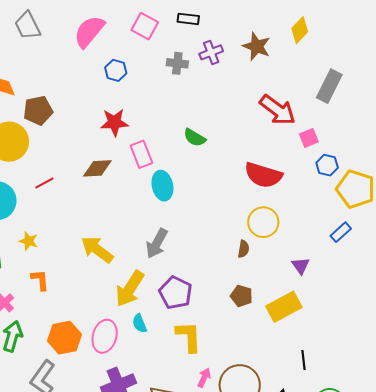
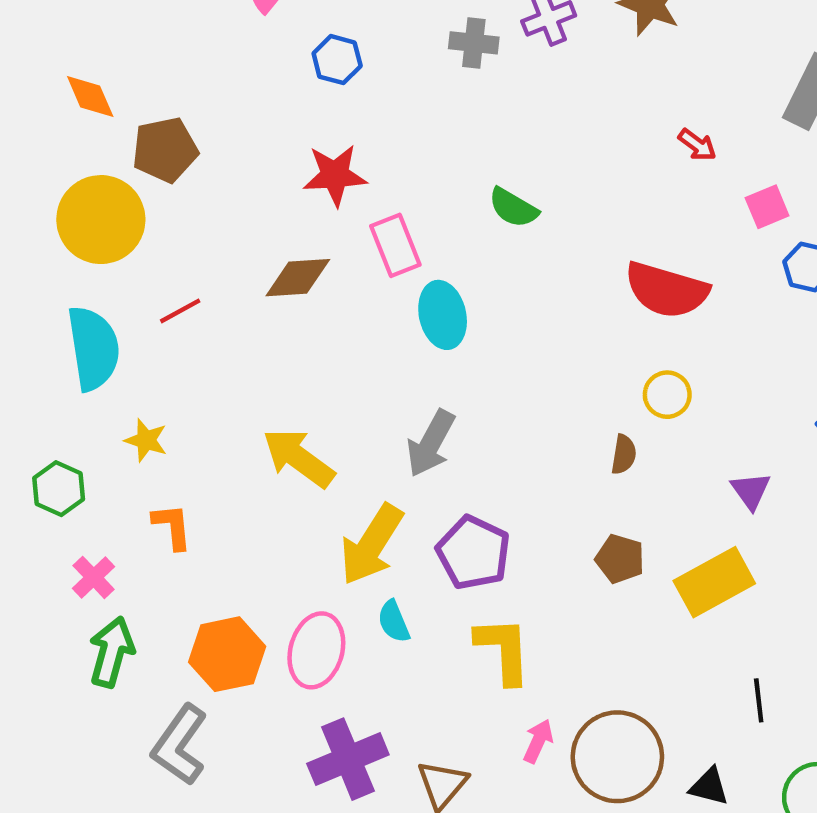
red arrow: (278, 110) -> (697, 145), size x0.5
yellow circle: (263, 222) -> (667, 395), size x0.7

